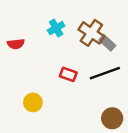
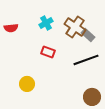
red semicircle: (16, 44) -> (11, 28), moved
red rectangle: (68, 74) -> (48, 52), moved

